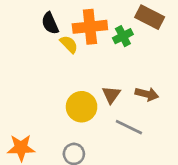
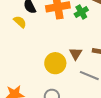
yellow semicircle: (69, 44) -> (20, 22), moved

